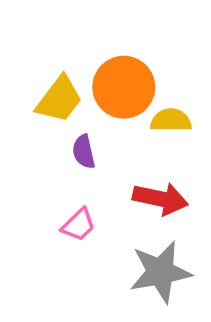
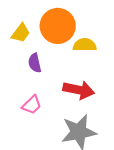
yellow trapezoid: (59, 99) -> (21, 33), size x0.7

